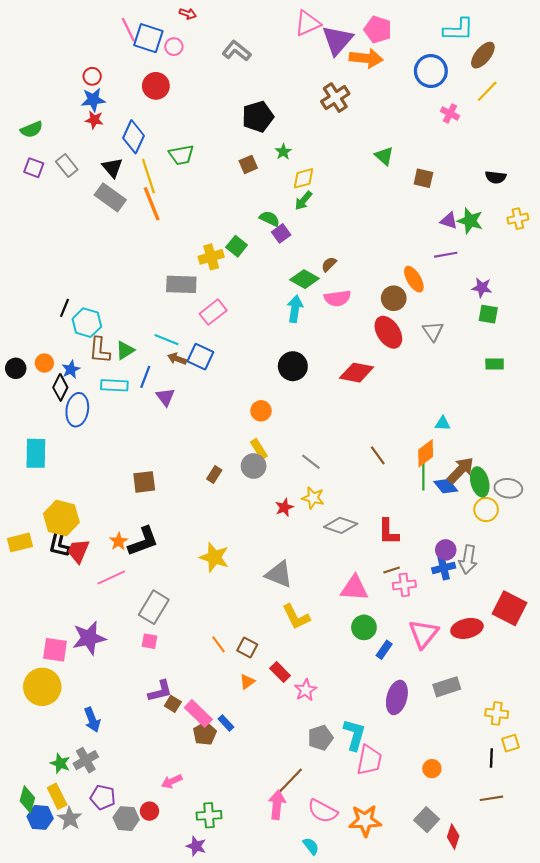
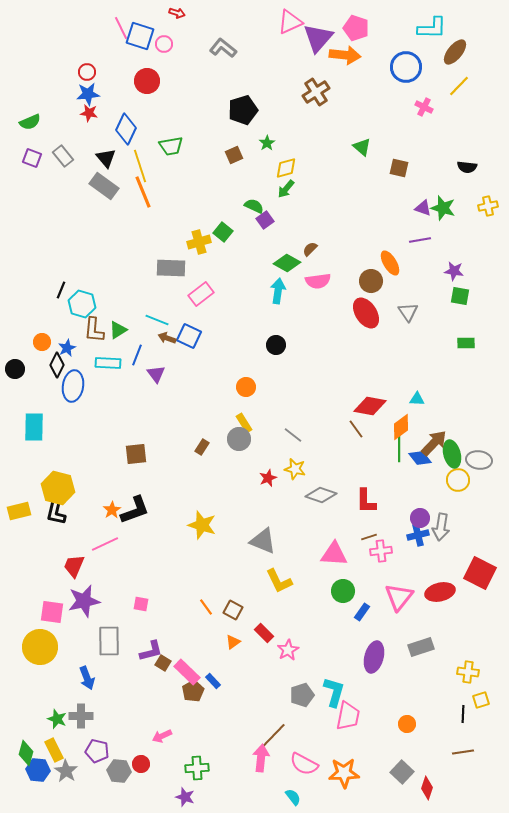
black circle: (293, 366) -> (276, 345), size x0.7
black circle: (16, 368) -> (15, 369), moved
red diamond: (357, 373) -> (370, 406), moved
red trapezoid: (78, 551) -> (74, 566), moved
gray rectangle: (154, 607) -> (109, 641), moved, turned -32
gray cross: (86, 760) -> (81, 716), turned 30

